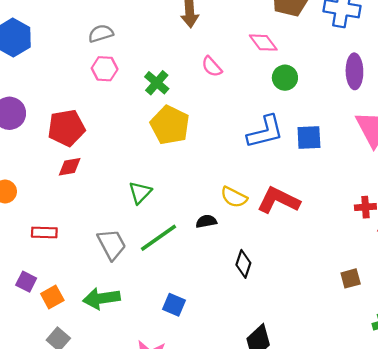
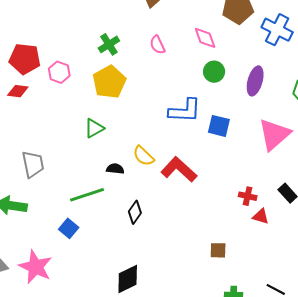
pink hexagon: (105, 69) -> (59, 72), moved
purple ellipse: (354, 71) -> (255, 81), moved
green triangle: (140, 193) -> (94, 128), moved
green line: (158, 238) -> (87, 195), moved

